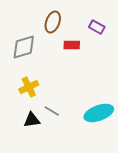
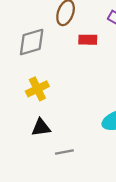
gray line: (52, 111) -> (64, 152), moved, turned -42

